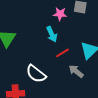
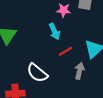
gray arrow: (76, 71) -> (79, 71), turned 63

